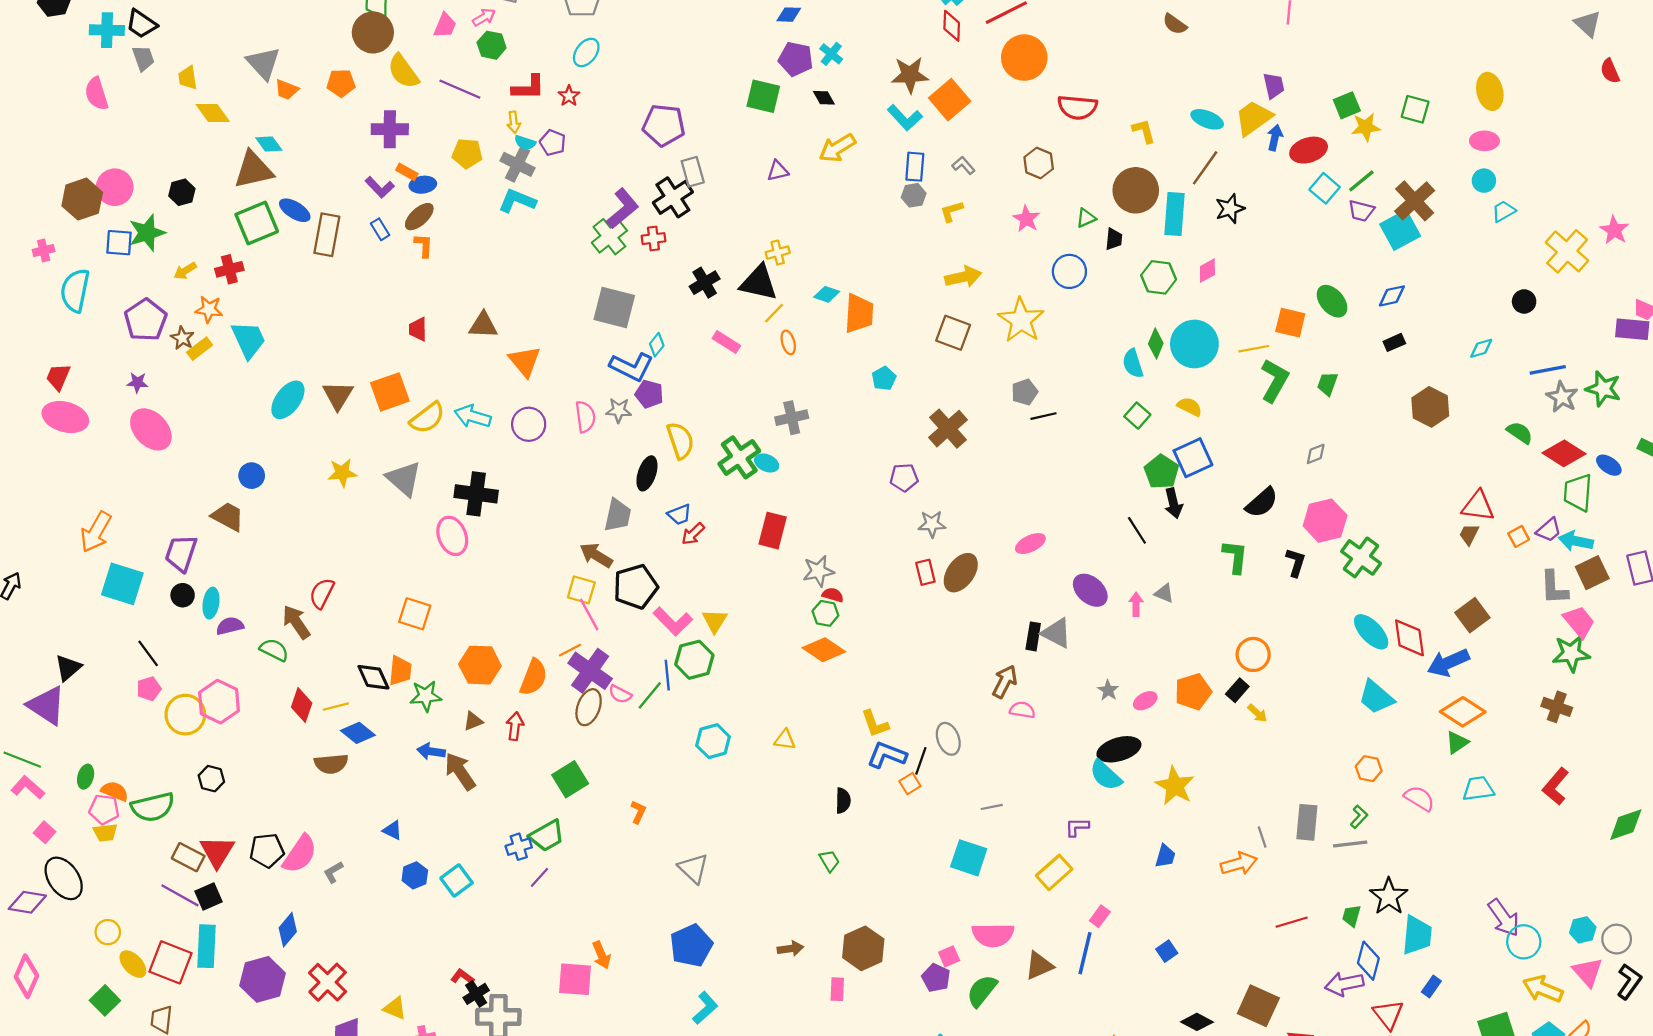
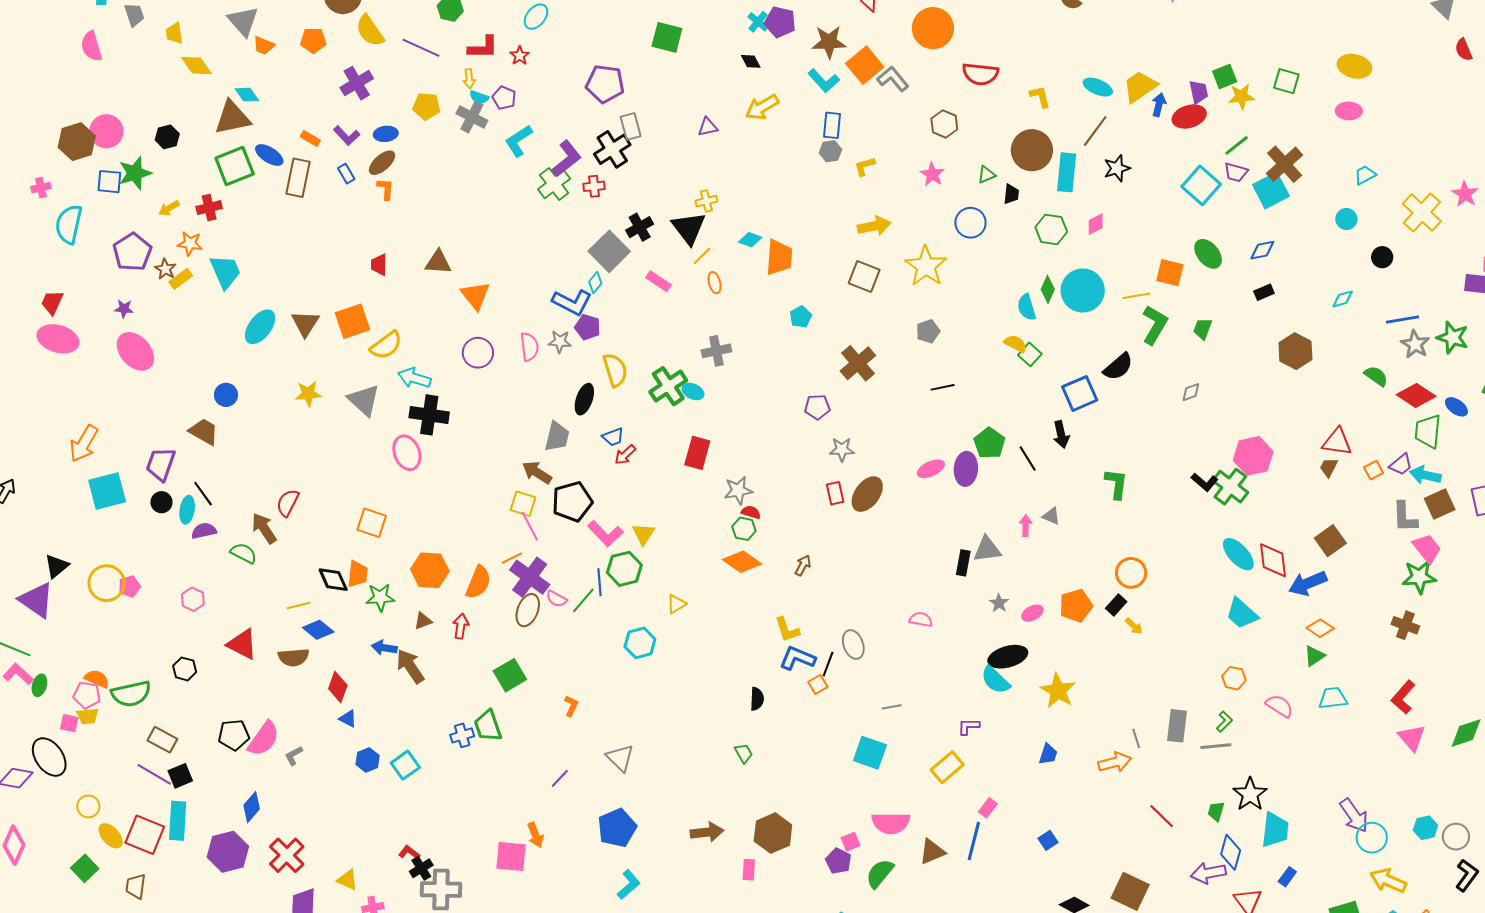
purple pentagon: (796, 59) -> (780, 22), moved
purple trapezoid: (1274, 86) -> (1199, 92), moved
yellow ellipse: (1490, 91) -> (1354, 66), turned -64
green square: (763, 96) -> (667, 37), moved
purple cross: (390, 129) -> (357, 83), turned -32
gray L-shape: (963, 165) -> (893, 79), moved, size x1.5
orange rectangle: (407, 172) -> (310, 138), moved
cyan circle: (1484, 181) -> (1346, 219), moved
cyan square: (1325, 188) -> (1201, 185), moved, size x1.4
cyan L-shape: (517, 201) -> (519, 141), moved, turned -56
black triangle: (759, 283) -> (689, 228), turned 39
gray square: (614, 308) -> (609, 251), moved, turned 30
yellow semicircle: (1190, 407) -> (1015, 344), moved
cyan arrow: (473, 416) -> (414, 378), moved
black line: (1043, 416) -> (943, 387), moved
green pentagon: (1161, 472) -> (989, 443), moved
black semicircle: (1262, 502) -> (1118, 367), moved
pink hexagon: (1325, 521) -> (1253, 456), moved
black L-shape: (1296, 562) -> (1205, 482), moved, turned 112
cyan square: (122, 584) -> (107, 491), turned -33
purple ellipse: (1090, 590) -> (966, 469), moved, turned 52
gray triangle: (1056, 633) -> (987, 549), moved, turned -36
black rectangle: (1033, 636) -> (963, 563), moved
black line: (148, 653) -> (203, 494), moved
brown arrow: (1005, 682) -> (803, 565), moved, size x0.7
pink hexagon: (219, 702) -> (193, 599), size x0.6
red diamond: (302, 705) -> (338, 687), moved
orange diamond: (1463, 712) -> (1320, 628), size x0.7
yellow circle: (185, 715) -> (107, 583), moved
yellow triangle: (785, 740) -> (676, 604), moved, turned -40
green ellipse: (86, 777) -> (39, 685), moved
pink square: (45, 832) -> (69, 723), moved, turned -30
green trapezoid: (547, 836) -> (488, 726), turned 100
red triangle: (217, 852) -> (242, 644), moved, turned -36
purple line: (539, 877) -> (560, 778), moved
red line: (1292, 922) -> (1162, 816), turned 60
brown arrow: (790, 949) -> (707, 832), size x1.4
pink triangle: (1588, 972) -> (1412, 738), moved

